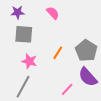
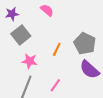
gray square: (24, 34) -> (21, 35), turned -36
pink line: (67, 89) -> (55, 85), moved

